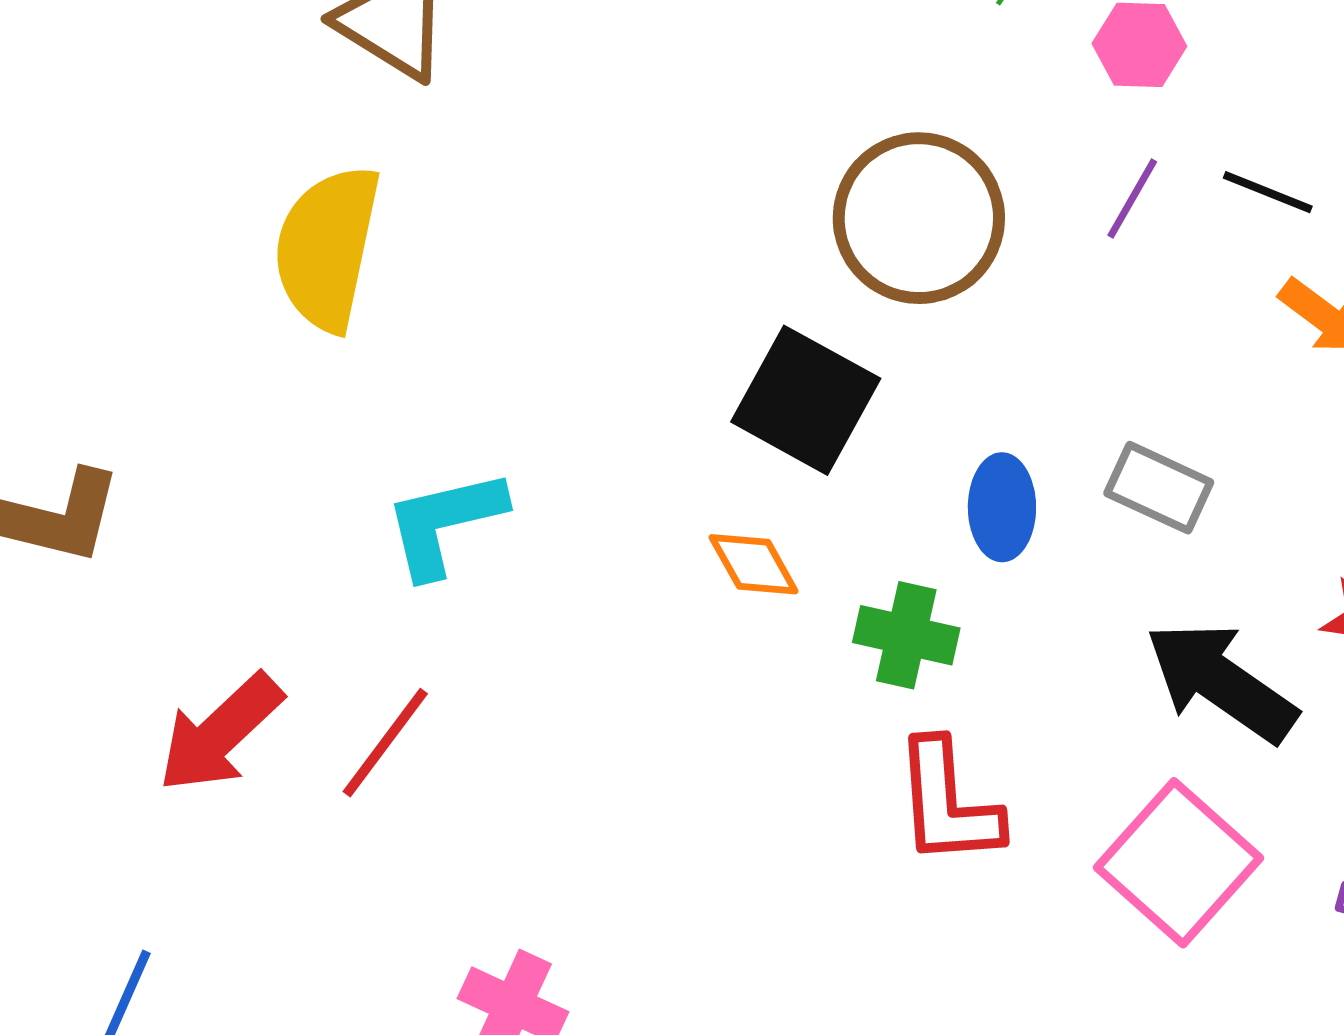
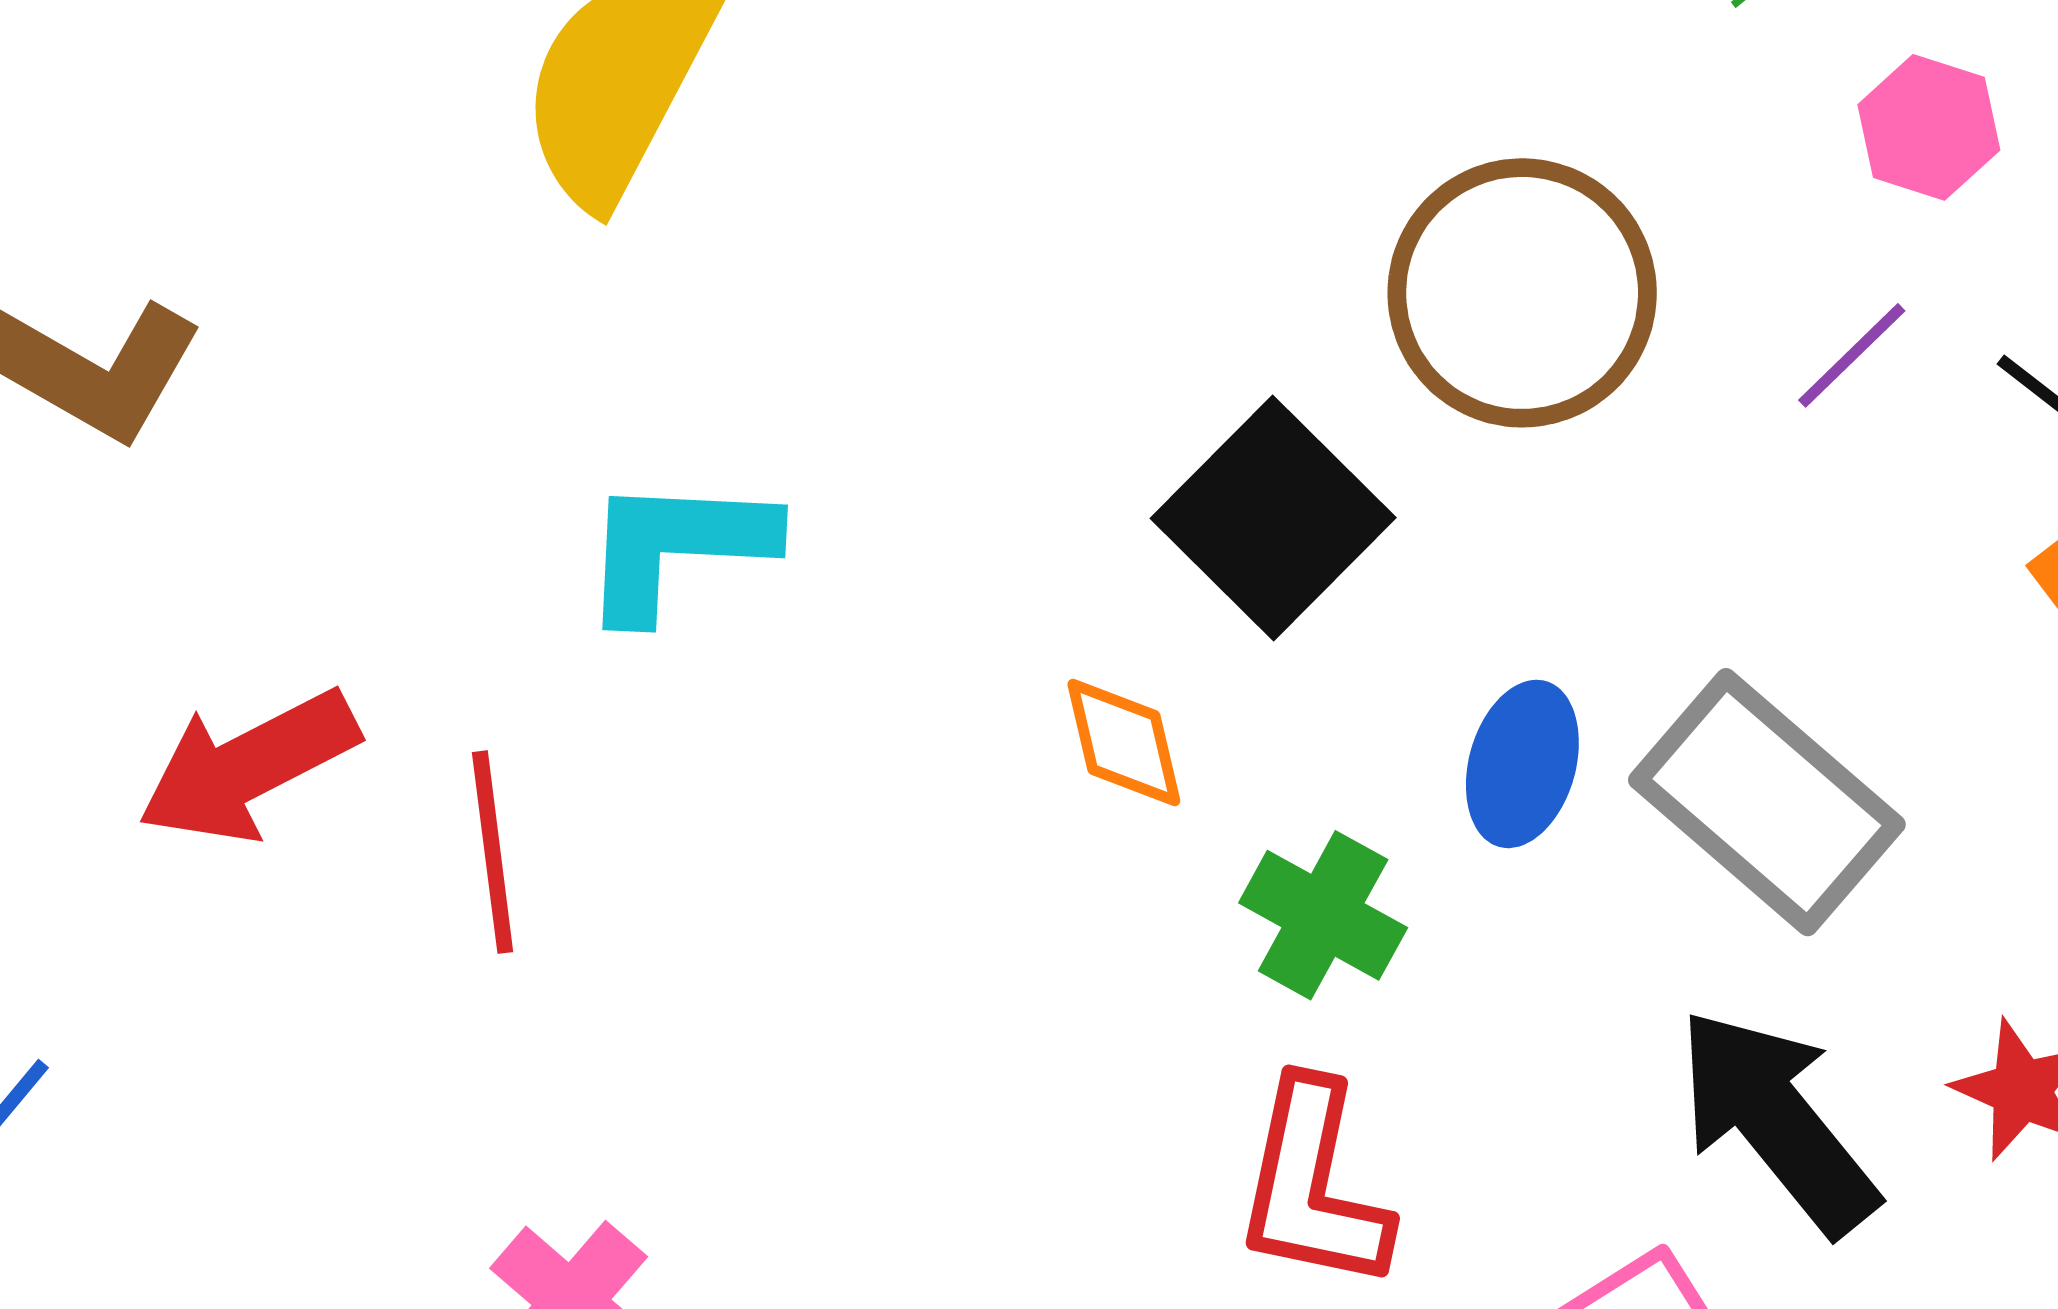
gray rectangle: (1159, 488) -> (1767, 802), size x1.6
red line: (385, 743) -> (493, 852), turned -60

